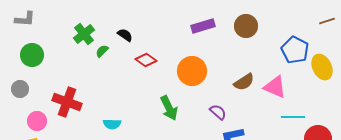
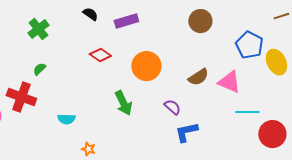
purple rectangle: (203, 26) -> (126, 21), moved
black semicircle: (125, 35) -> (90, 14), moved
green semicircle: (102, 51) -> (39, 69), moved

